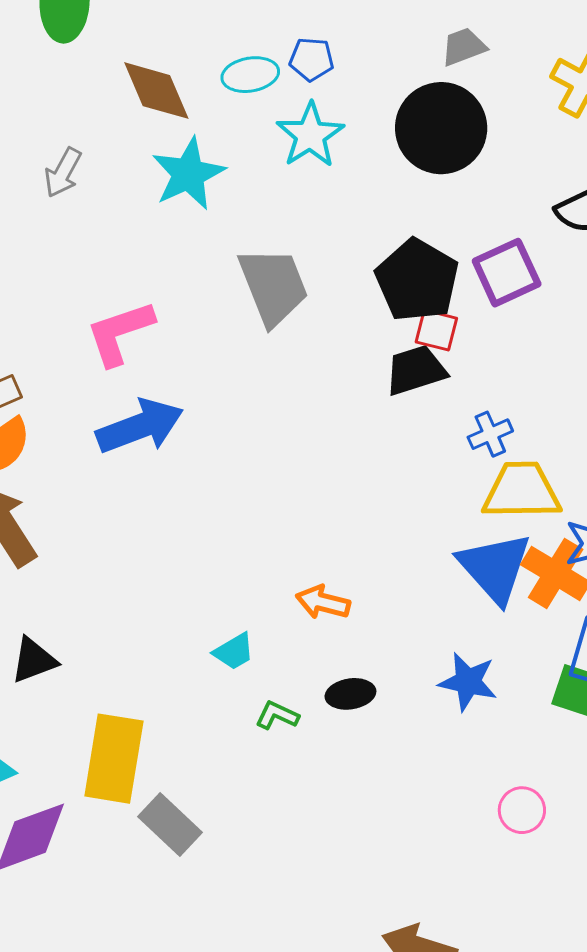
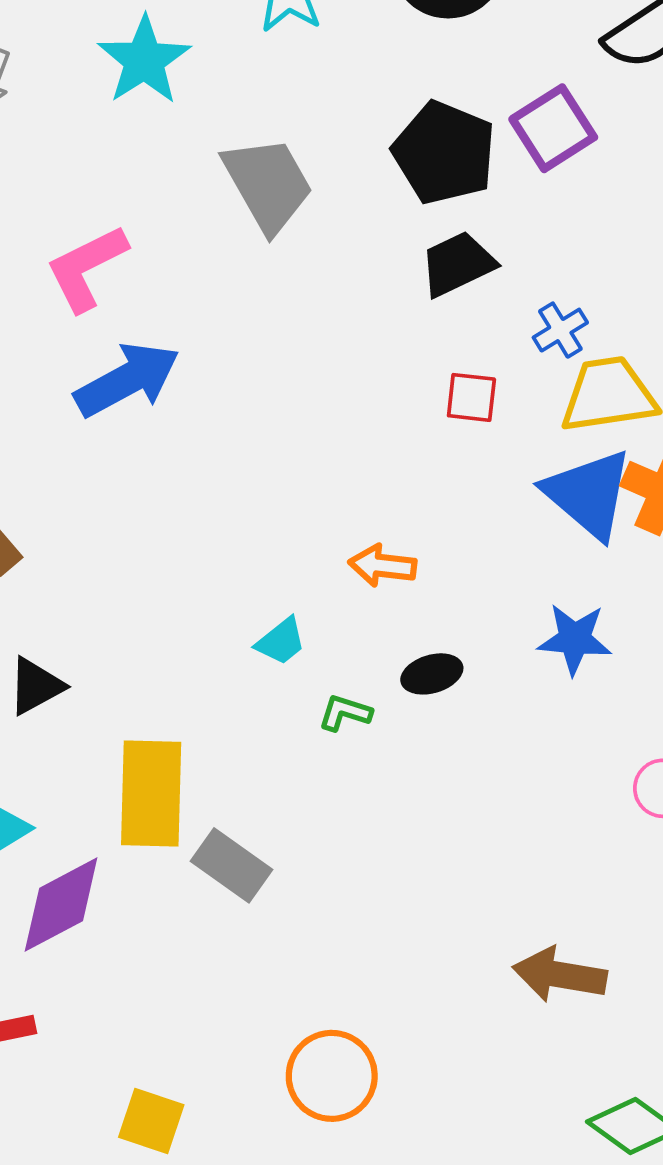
red square: (436, 330) -> (471, 397), moved

